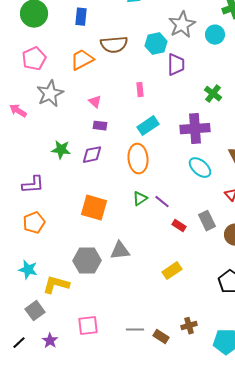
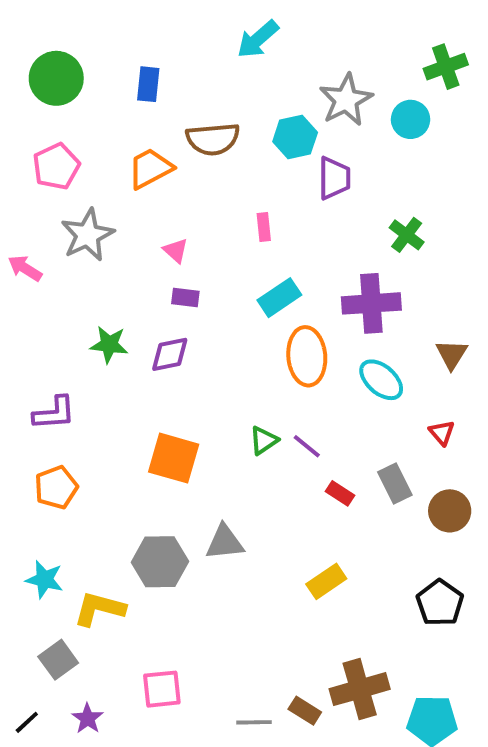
orange ellipse: (138, 159) -> (307, 356), moved
brown cross: (189, 326) -> (360, 689), size x1.8
gray line: (135, 330) -> (254, 722), moved

